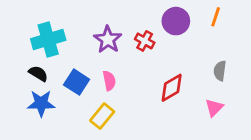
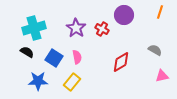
orange line: (216, 17) -> (160, 12), moved
gray semicircle: (220, 71) -> (155, 50), turned 112
blue star: (41, 103) -> (38, 81), moved
pink triangle: (214, 108) -> (162, 76), moved, turned 32

